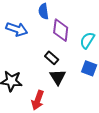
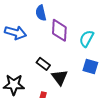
black rectangle: (52, 58) -> (43, 64), moved

